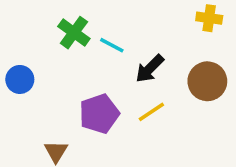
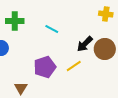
green cross: (74, 33) -> (15, 21), moved, turned -36
black arrow: (150, 69) -> (85, 44), moved

